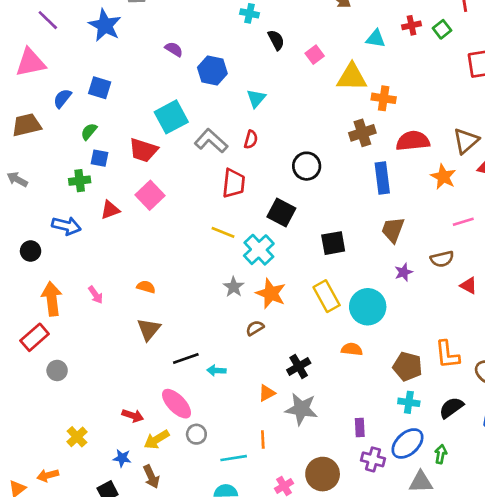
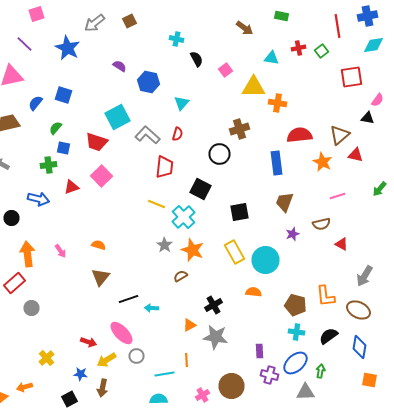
brown cross: (362, 133) -> (240, 129), moved
brown arrow: (151, 477) -> (102, 388), turned 36

